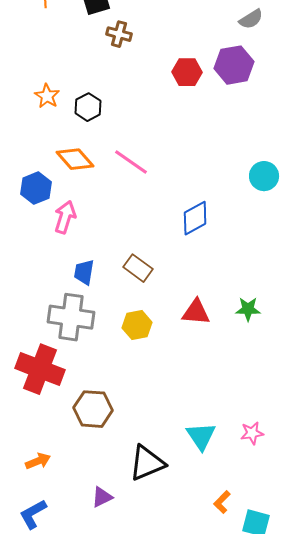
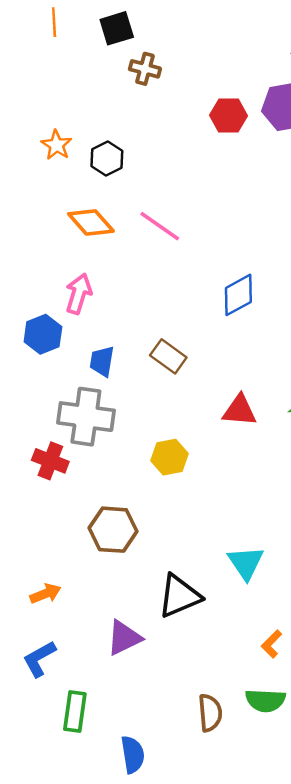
blue hexagon: (36, 188) -> (43, 334), moved
yellow hexagon: (137, 325) -> (170, 457), moved
red cross: (40, 369) -> (50, 461), moved, size x0.6
purple triangle: (102, 497) -> (124, 638), size x1.4

